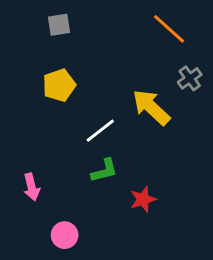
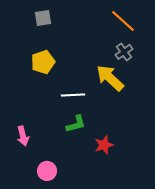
gray cross: (190, 78) -> (124, 52), moved
white line: (100, 131) -> (73, 95), turned 35

